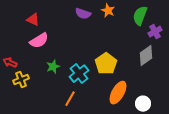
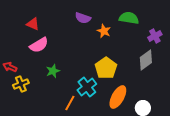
orange star: (108, 11) -> (104, 31), moved
green semicircle: (140, 16) -> (129, 18), moved, turned 78
cyan cross: (79, 74) -> (87, 87), moved

